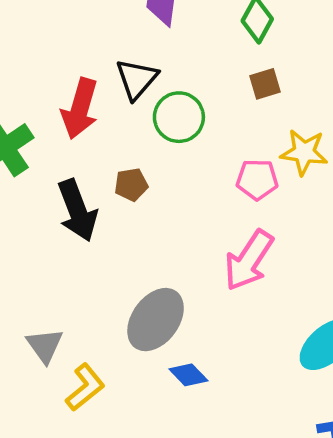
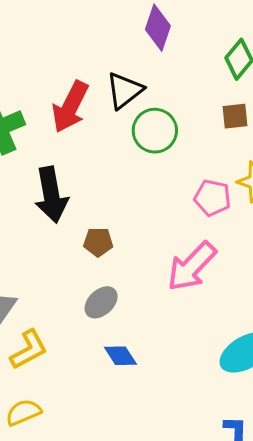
brown pentagon: (131, 185) -> (98, 242), moved
gray ellipse: (156, 320) -> (101, 302), size x0.6

